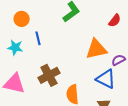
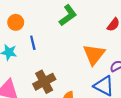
orange triangle: (96, 49) -> (94, 54), turned -40

